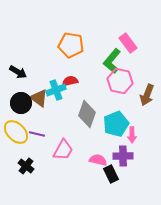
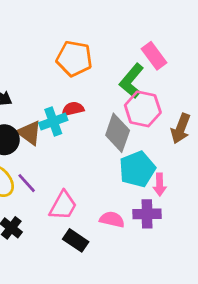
gray diamond: (87, 114) -> (118, 133), moved
purple line: (37, 134) -> (27, 183), turned 35
black rectangle: (111, 174) -> (76, 240), moved, turned -30

